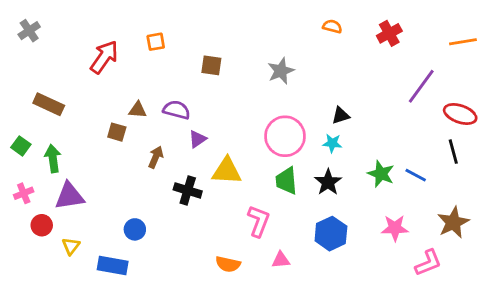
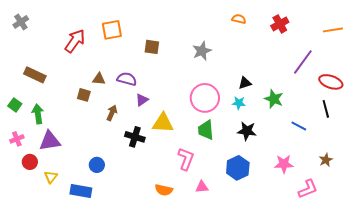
orange square: (156, 42) -> (112, 30), size x1.5
green star: (381, 174) -> (274, 99), moved
black star: (328, 182) -> (247, 131), moved, turned -30
brown star: (453, 222) -> (326, 160), size x0.6

